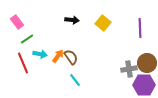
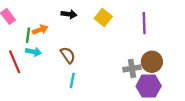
green line: (27, 39) -> (28, 35), moved, turned -48
orange arrow: (58, 56) -> (40, 30), moved, turned 32
cyan line: (75, 80) -> (72, 81), turned 48

